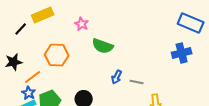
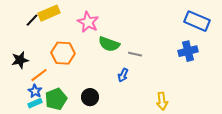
pink star: (82, 24) -> (88, 22), size x1.5
black line: (21, 29) -> (32, 20), moved
gray line: (137, 82) -> (135, 54), moved

